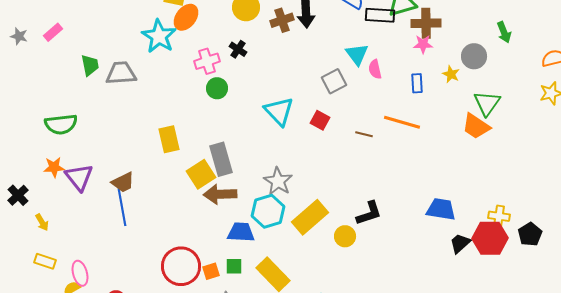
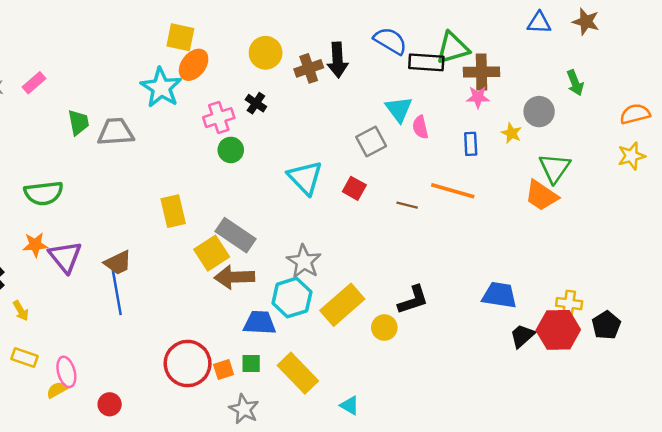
gray rectangle: (221, 159) -> (236, 235), turned -40

